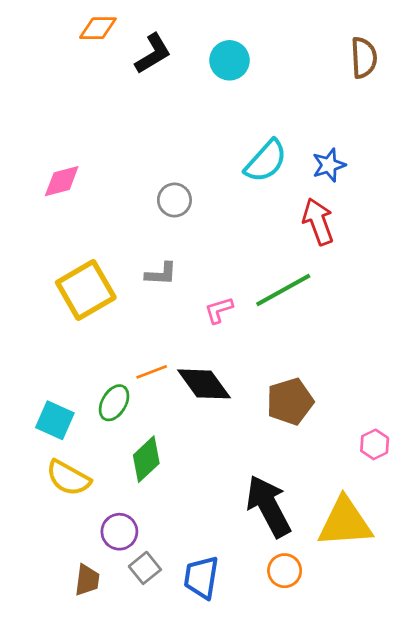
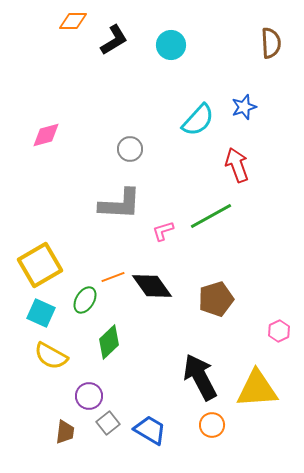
blue star: (329, 165) -> (244, 107), moved
gray L-shape: (161, 274) -> (120, 204), size x1.8
yellow square: (86, 290) -> (40, 265), moved
blue trapezoid: (201, 577) -> (150, 430), turned 112

